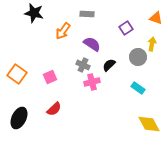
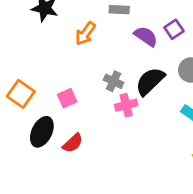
purple semicircle: (92, 44) -> (146, 36), moved
black semicircle: (109, 65) -> (150, 81), size x1.6
black ellipse: (19, 118) -> (42, 132), moved

